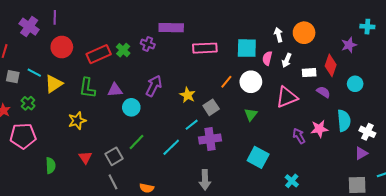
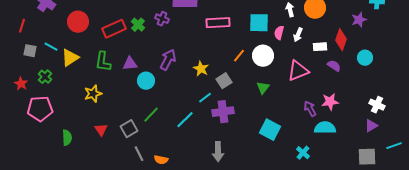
cyan semicircle: (344, 121) -> (325, 128), moved, turned -85
gray line: (113, 182) -> (139, 154), moved

